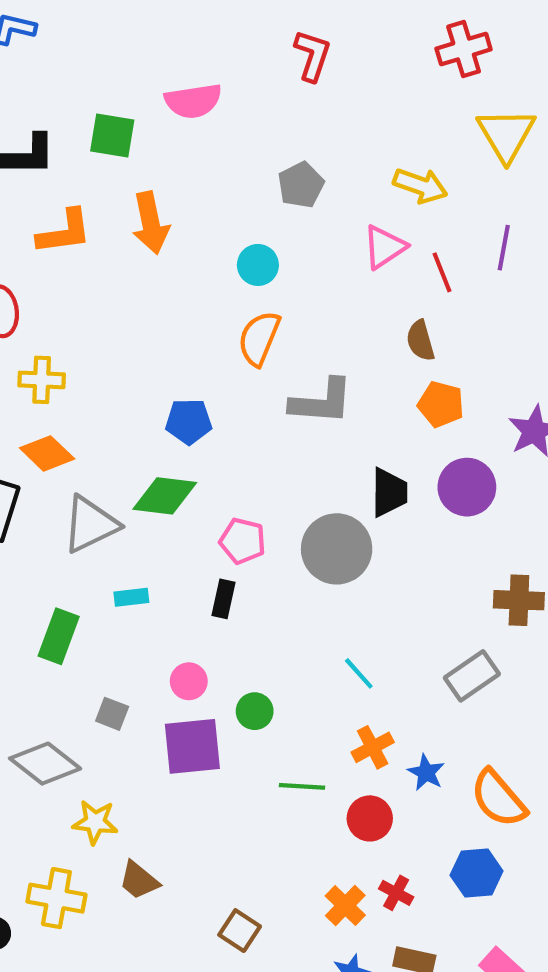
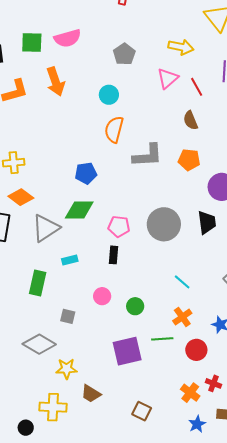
pink semicircle: (193, 101) -> (68, 38), moved
orange pentagon: (441, 404) -> (189, 160), moved
black trapezoid: (389, 492) -> (207, 222), moved
purple square: (192, 746) -> (127, 351), moved
orange cross: (373, 747) -> (182, 317), moved

